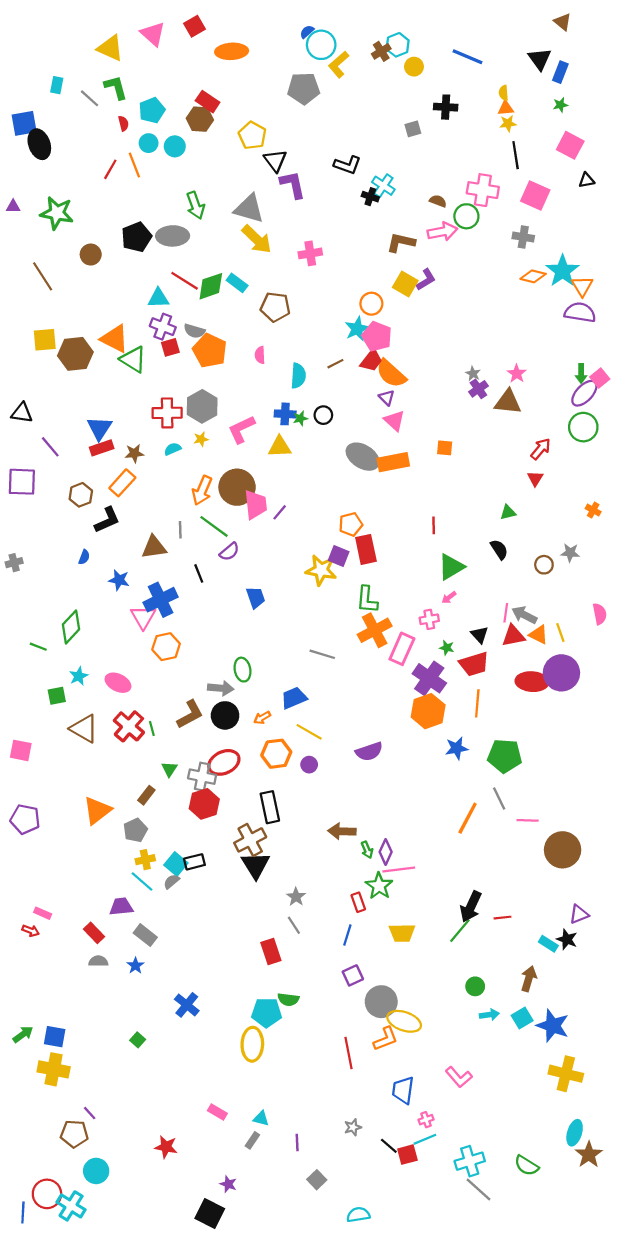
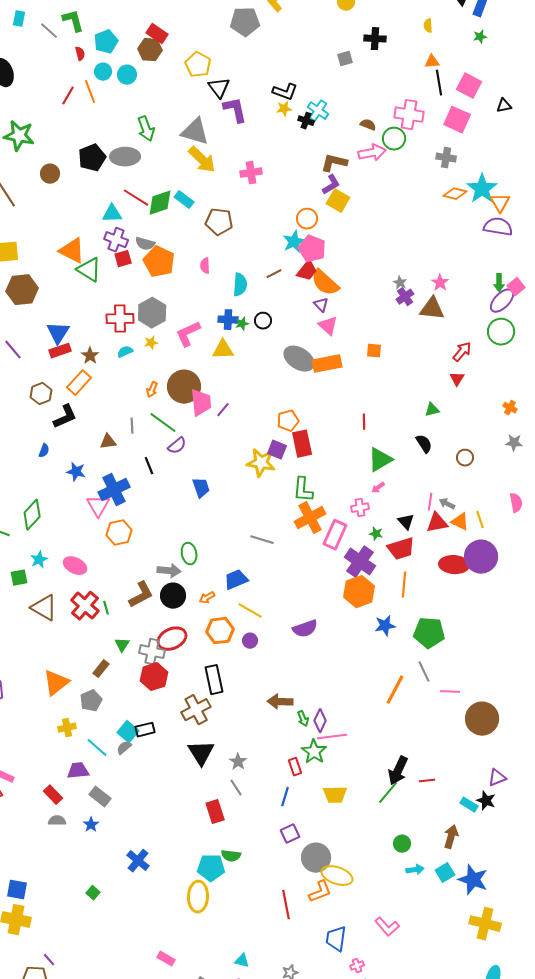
orange triangle: (506, 108) -> (432, 62), moved
yellow star: (508, 123) -> (284, 109), moved
pink square: (570, 145) -> (469, 86), moved
purple L-shape: (426, 280) -> (331, 185), moved
brown hexagon: (75, 354) -> (22, 290), moved
brown star: (134, 453) -> (90, 356), turned -30
orange arrow: (202, 490) -> (152, 390), size x0.6
brown triangle: (154, 547) -> (108, 442), size x0.7
gray star: (570, 553) -> (514, 443), moved
gray arrow: (524, 615) -> (447, 504), size x0.7
yellow cross: (145, 860) -> (67, 728), moved
black triangle: (256, 865) -> (201, 753), moved
cyan triangle: (261, 1119) -> (242, 961), moved

